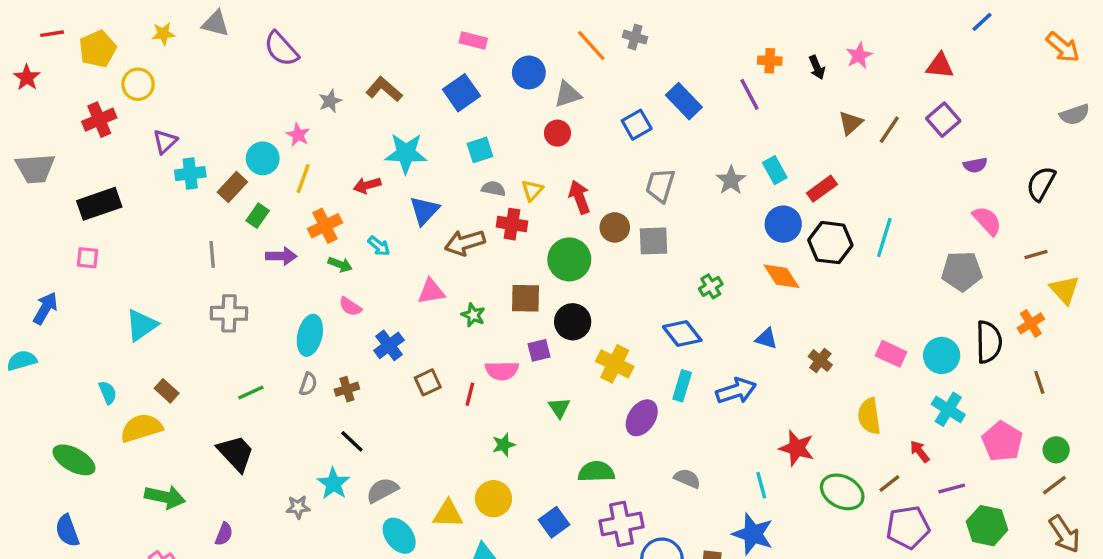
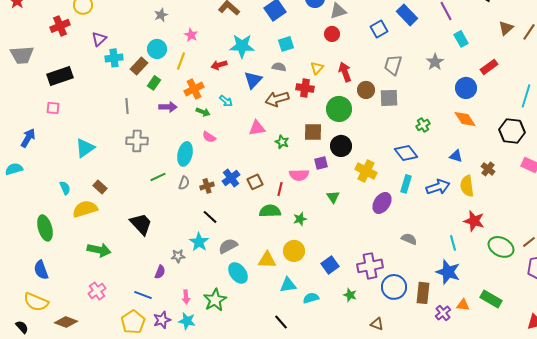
gray star: (330, 101) -> (161, 15), moved
pink star: (298, 135) -> (191, 35), moved
cyan rectangle: (775, 170) -> (461, 39), moved
gray semicircle: (493, 189) -> (279, 67), moved
black hexagon: (830, 243) -> (512, 131), moved
blue cross: (389, 345) -> (231, 178), moved
green line: (251, 393) -> (158, 177), moved
yellow semicircle: (869, 416) -> (467, 186), moved
green ellipse: (74, 460) -> (45, 228), turned 45
green semicircle: (596, 472) -> (270, 211), moved
purple semicircle: (224, 534) -> (160, 272), moved

